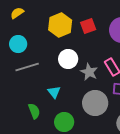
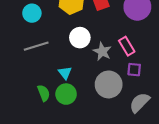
cyan circle: (18, 44) -> (32, 13), moved
green circle: (64, 122) -> (66, 94), moved

